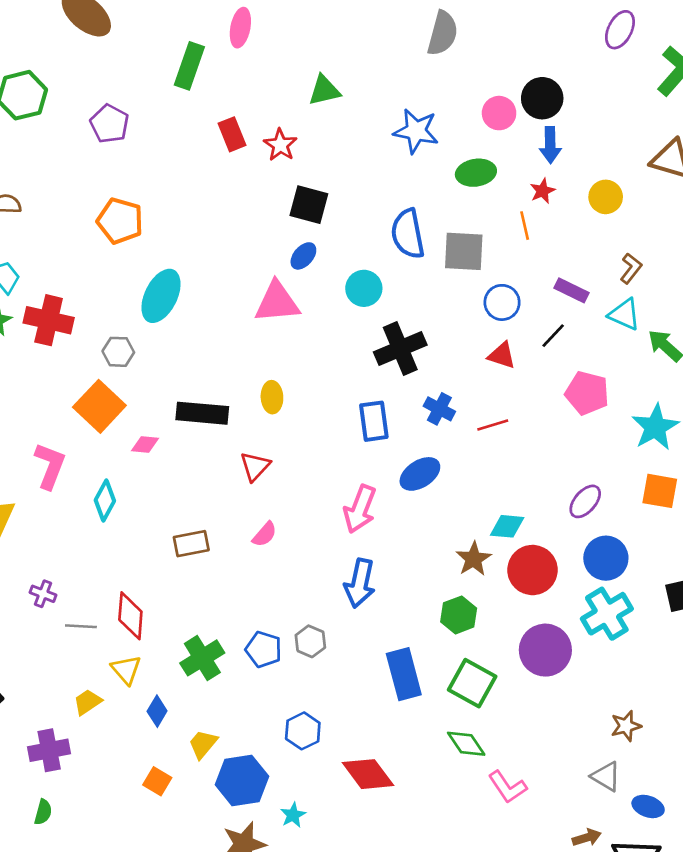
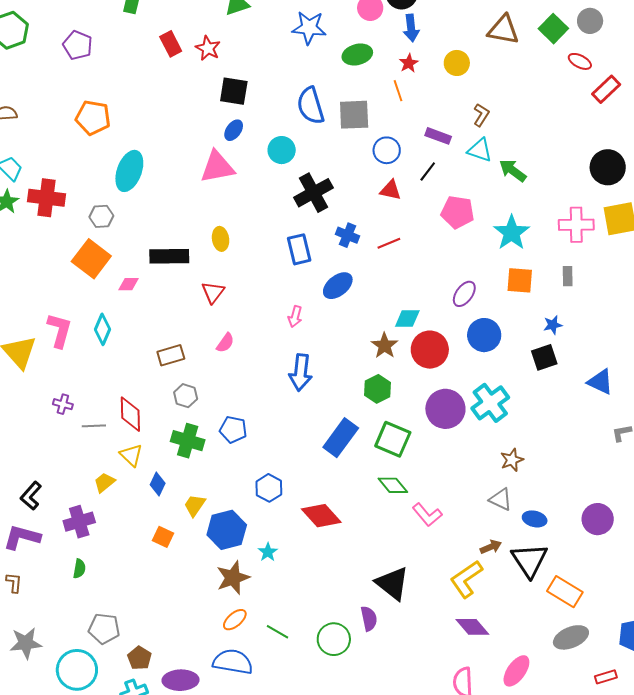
pink L-shape: (50, 466) -> (60, 330), moved
pink arrow: (360, 509) -> (295, 317), size x0.6
cyan cross: (607, 614) -> (490, 403), moved
gray hexagon: (310, 641) -> (186, 396), moved
green cross: (202, 658) -> (188, 441), turned -36
blue rectangle: (404, 674) -> (341, 438), turned 57

